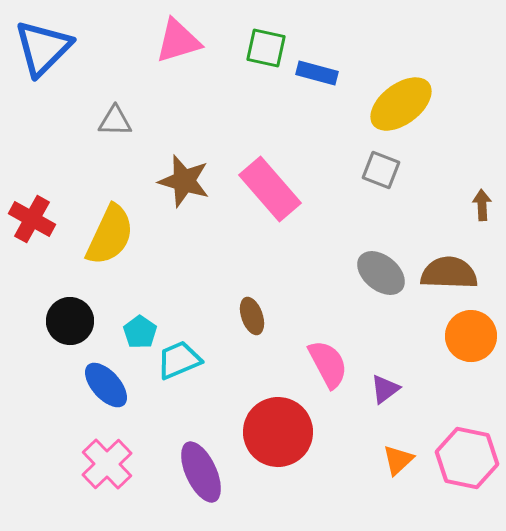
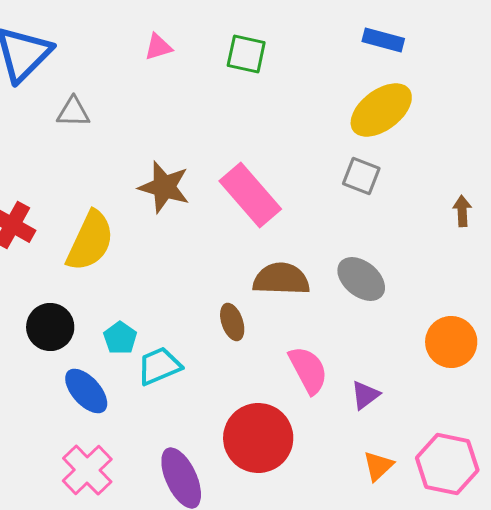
pink triangle: (178, 41) -> (158, 47), size x0.6
blue rectangle: (317, 73) -> (383, 40), moved
gray triangle: (115, 121) -> (73, 112), moved
brown semicircle: (449, 273) -> (281, 279), moved

